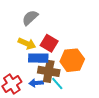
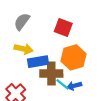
red square: (49, 43) -> (63, 27), moved
blue arrow: (36, 83) -> (74, 86), moved

